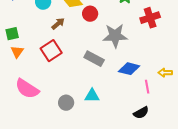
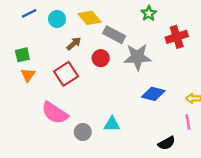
red circle: (90, 14) -> (101, 58), moved
gray rectangle: (94, 59) -> (114, 35), moved
pink line: (147, 87) -> (188, 122), moved
pink semicircle: (27, 89) -> (55, 113), moved

